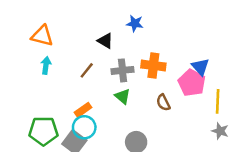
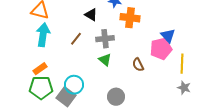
cyan arrow: (46, 65) -> (43, 35), size x1.6
orange cross: (153, 65) -> (130, 18), moved
pink pentagon: (192, 83) -> (161, 49), turned 30
orange rectangle: (83, 110) -> (40, 69), moved

